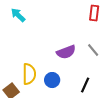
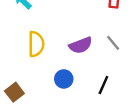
yellow semicircle: (29, 74) -> (36, 44), moved

